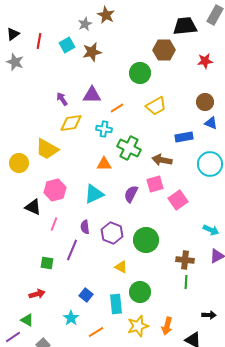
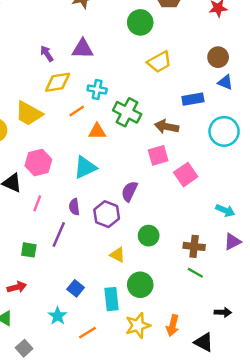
orange line: (117, 108) -> (77, 111), moved
purple semicircle: (131, 194) -> (129, 191), moved
green circle: (146, 240) -> (149, 236), moved, size x0.7
green line: (186, 282) -> (195, 273), turned -64

